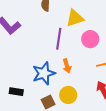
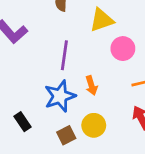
purple line: (59, 39) -> (64, 55), moved
black rectangle: (16, 92) -> (22, 122), turned 48

